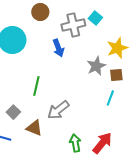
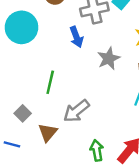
gray star: (96, 66) -> (109, 58), moved
brown triangle: (34, 128) -> (48, 132), turned 48

